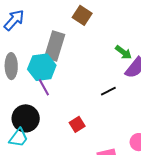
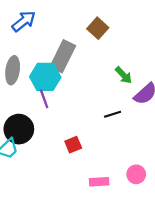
green arrow: (123, 52) -> (124, 75), moved

